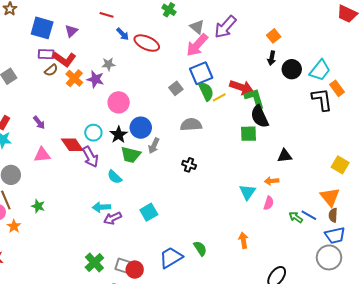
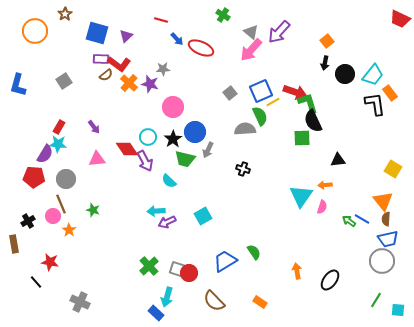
blue square: (201, 73) -> (261, 91), moved
green semicircle: (206, 91) -> (260, 116), moved
cyan triangle: (247, 192) -> (301, 196), size x1.4
orange arrow: (243, 240) -> (297, 271), moved

